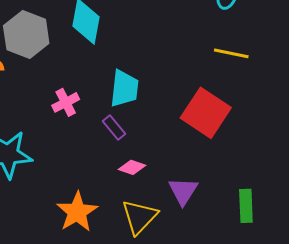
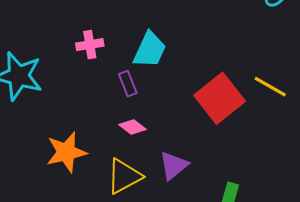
yellow line: (231, 53) -> (270, 87), moved

